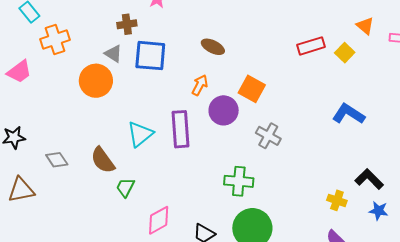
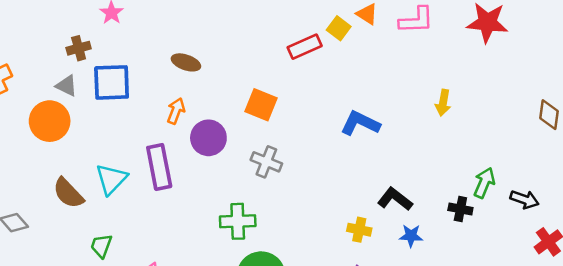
yellow square: (345, 53) -> (339, 28), moved
orange square: (252, 89) -> (261, 105), moved
brown semicircle: (103, 160) -> (68, 193), moved

